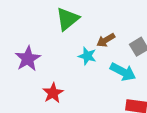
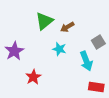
brown arrow: (106, 40) -> (67, 27), moved
cyan arrow: (123, 72) -> (86, 61), turned 42

